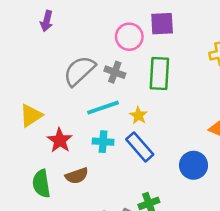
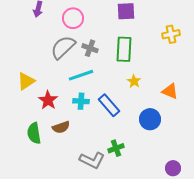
pink circle: (129, 37) -> (73, 18), moved
yellow star: (138, 115) -> (134, 81), moved

